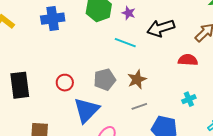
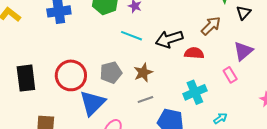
black arrow: (161, 28) -> (169, 39), moved
red circle: (65, 83) -> (71, 75), size x1.8
cyan cross: (189, 99) -> (195, 92), size x1.6

